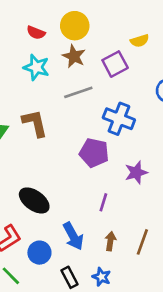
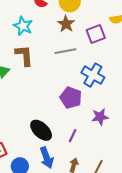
cyan star: (36, 67) -> (23, 26), moved
brown L-shape: (35, 123) -> (24, 55), moved
black ellipse: (34, 200) -> (41, 130), moved

